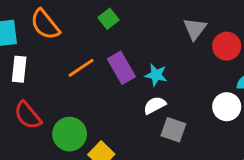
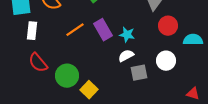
red circle: (227, 46) -> (168, 26), moved
white circle: (227, 107) -> (166, 61), moved
gray square: (173, 130) -> (139, 73), turned -30

